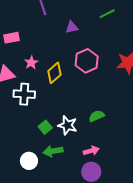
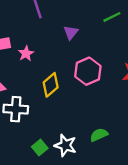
purple triangle: (72, 27) -> (71, 32), turned -40
pink star: (31, 63) -> (26, 53), moved

